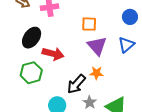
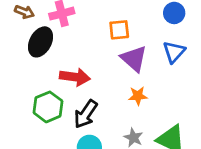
black ellipse: (32, 38) -> (40, 42), moved
black arrow: (76, 84) -> (86, 114), moved

